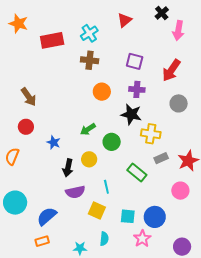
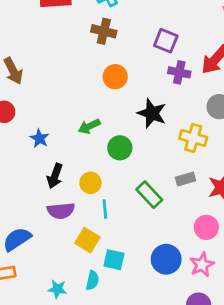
purple cross: (137, 89) -> (179, 72), moved
yellow cross: (151, 134) -> (193, 138), moved
yellow circle: (89, 159) -> (90, 183), moved
cyan square: (128, 216) -> (114, 260), moved
pink star: (142, 239) -> (202, 265), moved

